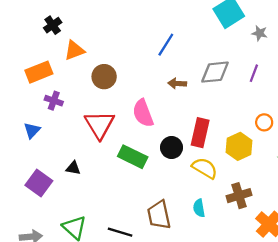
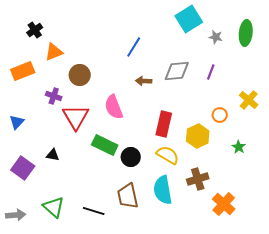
purple cross: (54, 101) -> (54, 96), moved
black circle: (172, 148) -> (131, 157), moved
cyan semicircle: (199, 208) -> (163, 190), size x1.8

